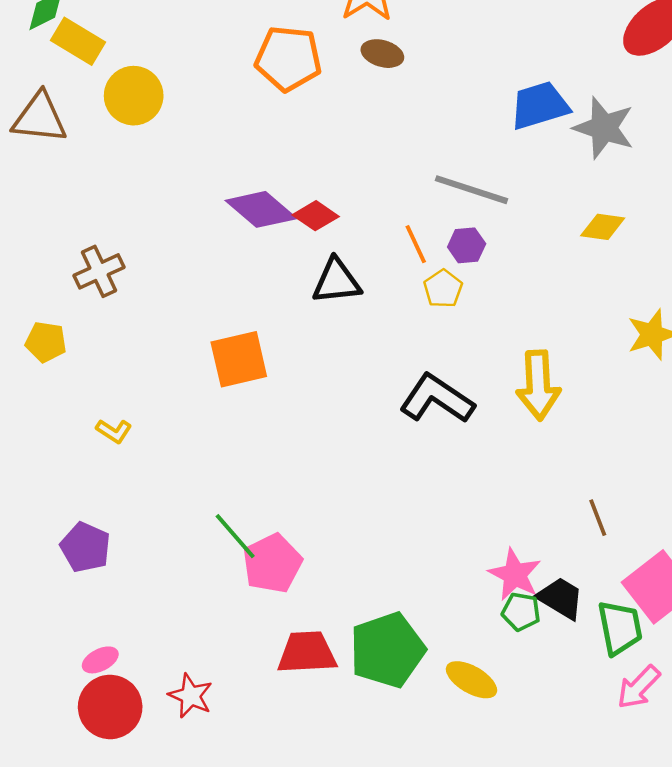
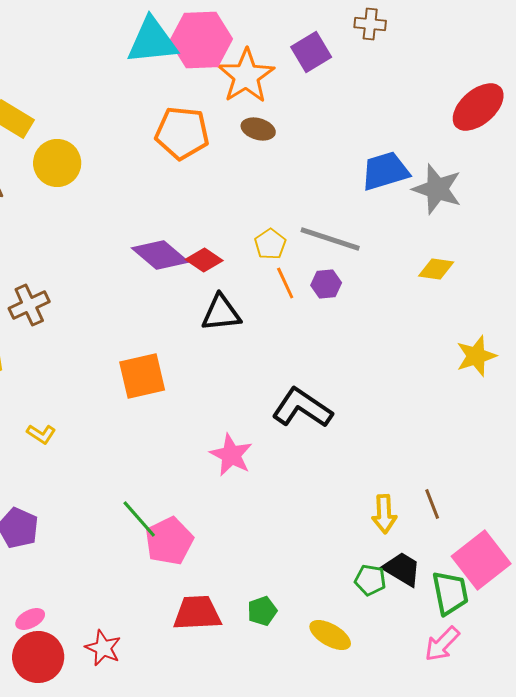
yellow pentagon: (443, 289) -> (270, 244), moved
yellow arrow: (538, 385) -> (384, 514), moved, size x0.7
pink star: (515, 575) -> (231, 455), moved
green pentagon: (387, 650) -> (262, 611), size x0.5
pink arrow: (639, 687) -> (442, 644), moved

